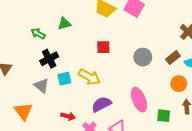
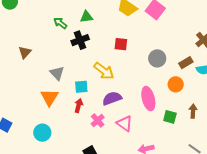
black cross: (49, 59) -> (80, 40), moved
cyan square: (64, 79) -> (81, 87), moved
orange circle: (179, 84) -> (176, 84), moved
orange triangle: (23, 111) -> (49, 97), moved
red arrow: (68, 116) -> (79, 106), turned -96

